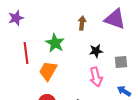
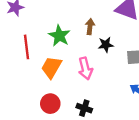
brown arrow: (82, 23) -> (90, 27), moved
pink arrow: (96, 77) -> (85, 69), moved

